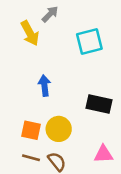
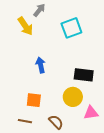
yellow circle: (59, 129) -> (73, 97), moved
brown line: (31, 158) -> (25, 121), moved

